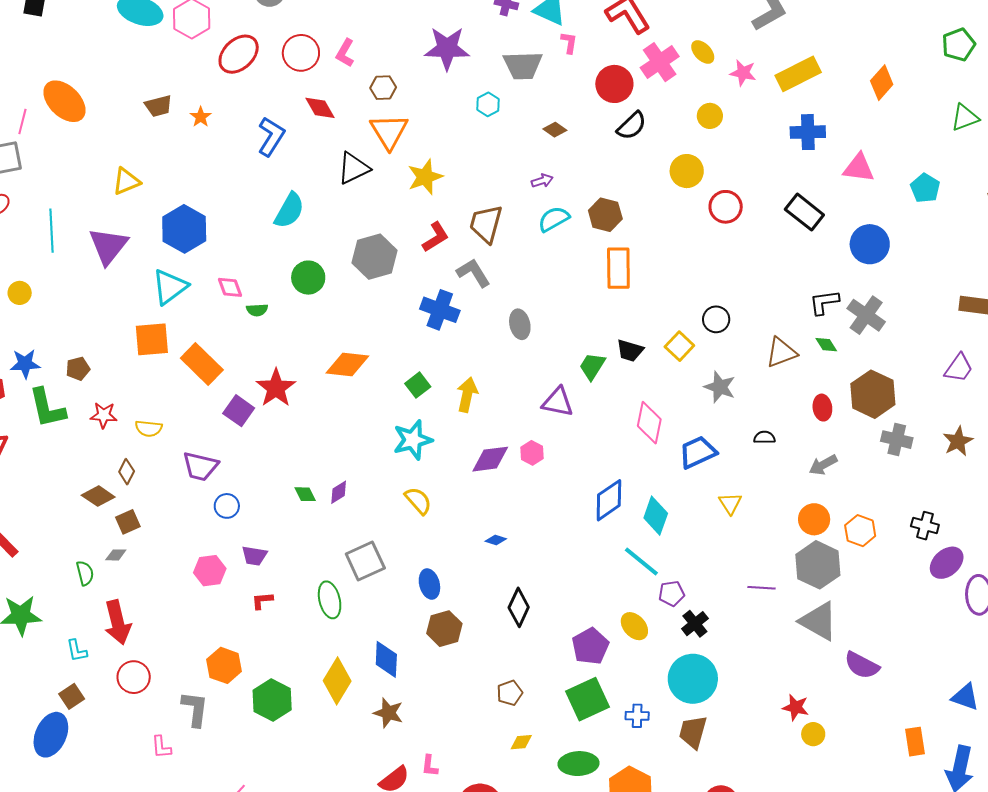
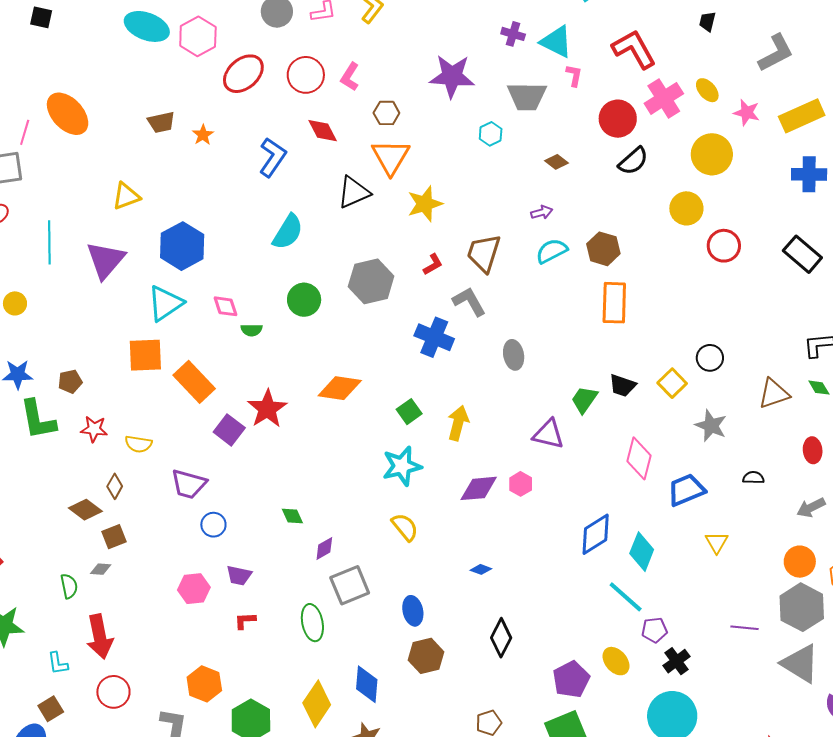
yellow circle: (710, 116) -> (712, 154), size x1.6
red L-shape: (436, 237) -> (433, 264), size x0.7
purple diamond: (339, 492) -> (324, 549), moved

